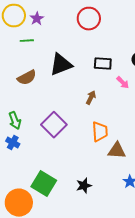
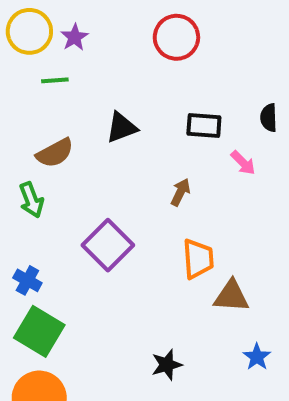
black triangle: (61, 65) -> (122, 127), size x0.7
green arrow: (15, 121) -> (31, 200), moved
green square: (44, 184) -> (39, 331), moved

